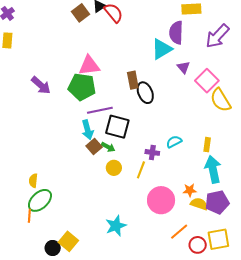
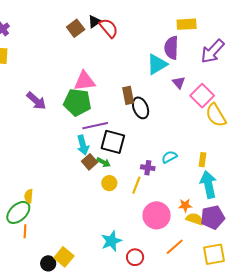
green ellipse: (40, 200) -> (18, 212), moved
red circle: (198, 245) -> (135, 257), moved

